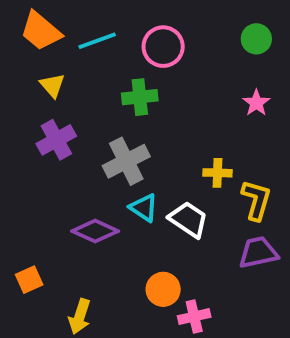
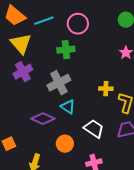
yellow triangle: (52, 85) -> (21, 44), size x1.6
white trapezoid: (188, 219) -> (94, 129), moved
orange circle: (163, 289) -> (65, 144), moved

